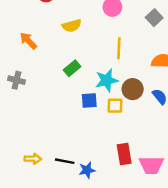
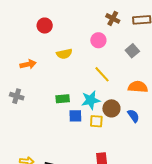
orange arrow: (28, 41) -> (28, 64), turned 119
yellow line: (119, 48) -> (102, 74), turned -48
green rectangle: (72, 68) -> (63, 99), moved, turned 32

